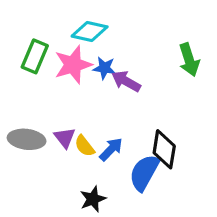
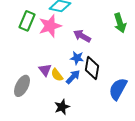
blue star: (104, 68) -> (77, 58), moved
gray ellipse: (27, 139) -> (22, 86), moved, turned -70
black diamond: (164, 149) -> (92, 68), moved
blue semicircle: (144, 172) -> (118, 89), moved

